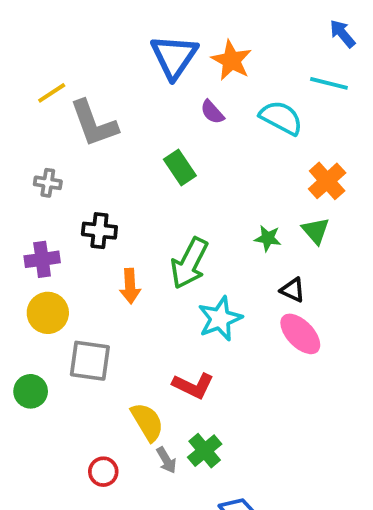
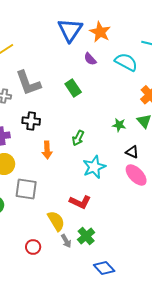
gray L-shape: (94, 124) -> (28, 83), moved
green arrow: (189, 263) -> (78, 138), size x0.6

